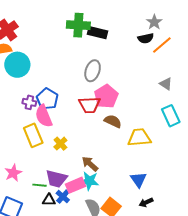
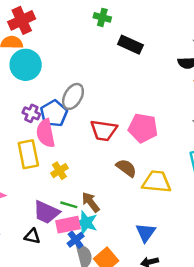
green cross: (78, 25) -> (102, 17), moved, size x0.6
gray ellipse: (93, 71) -> (73, 96), moved
pink pentagon: (106, 96) -> (143, 128), moved, turned 30
brown semicircle: (113, 121) -> (126, 168), moved
green line: (40, 185) -> (69, 205), moved
blue cross: (63, 197) -> (76, 240), moved

